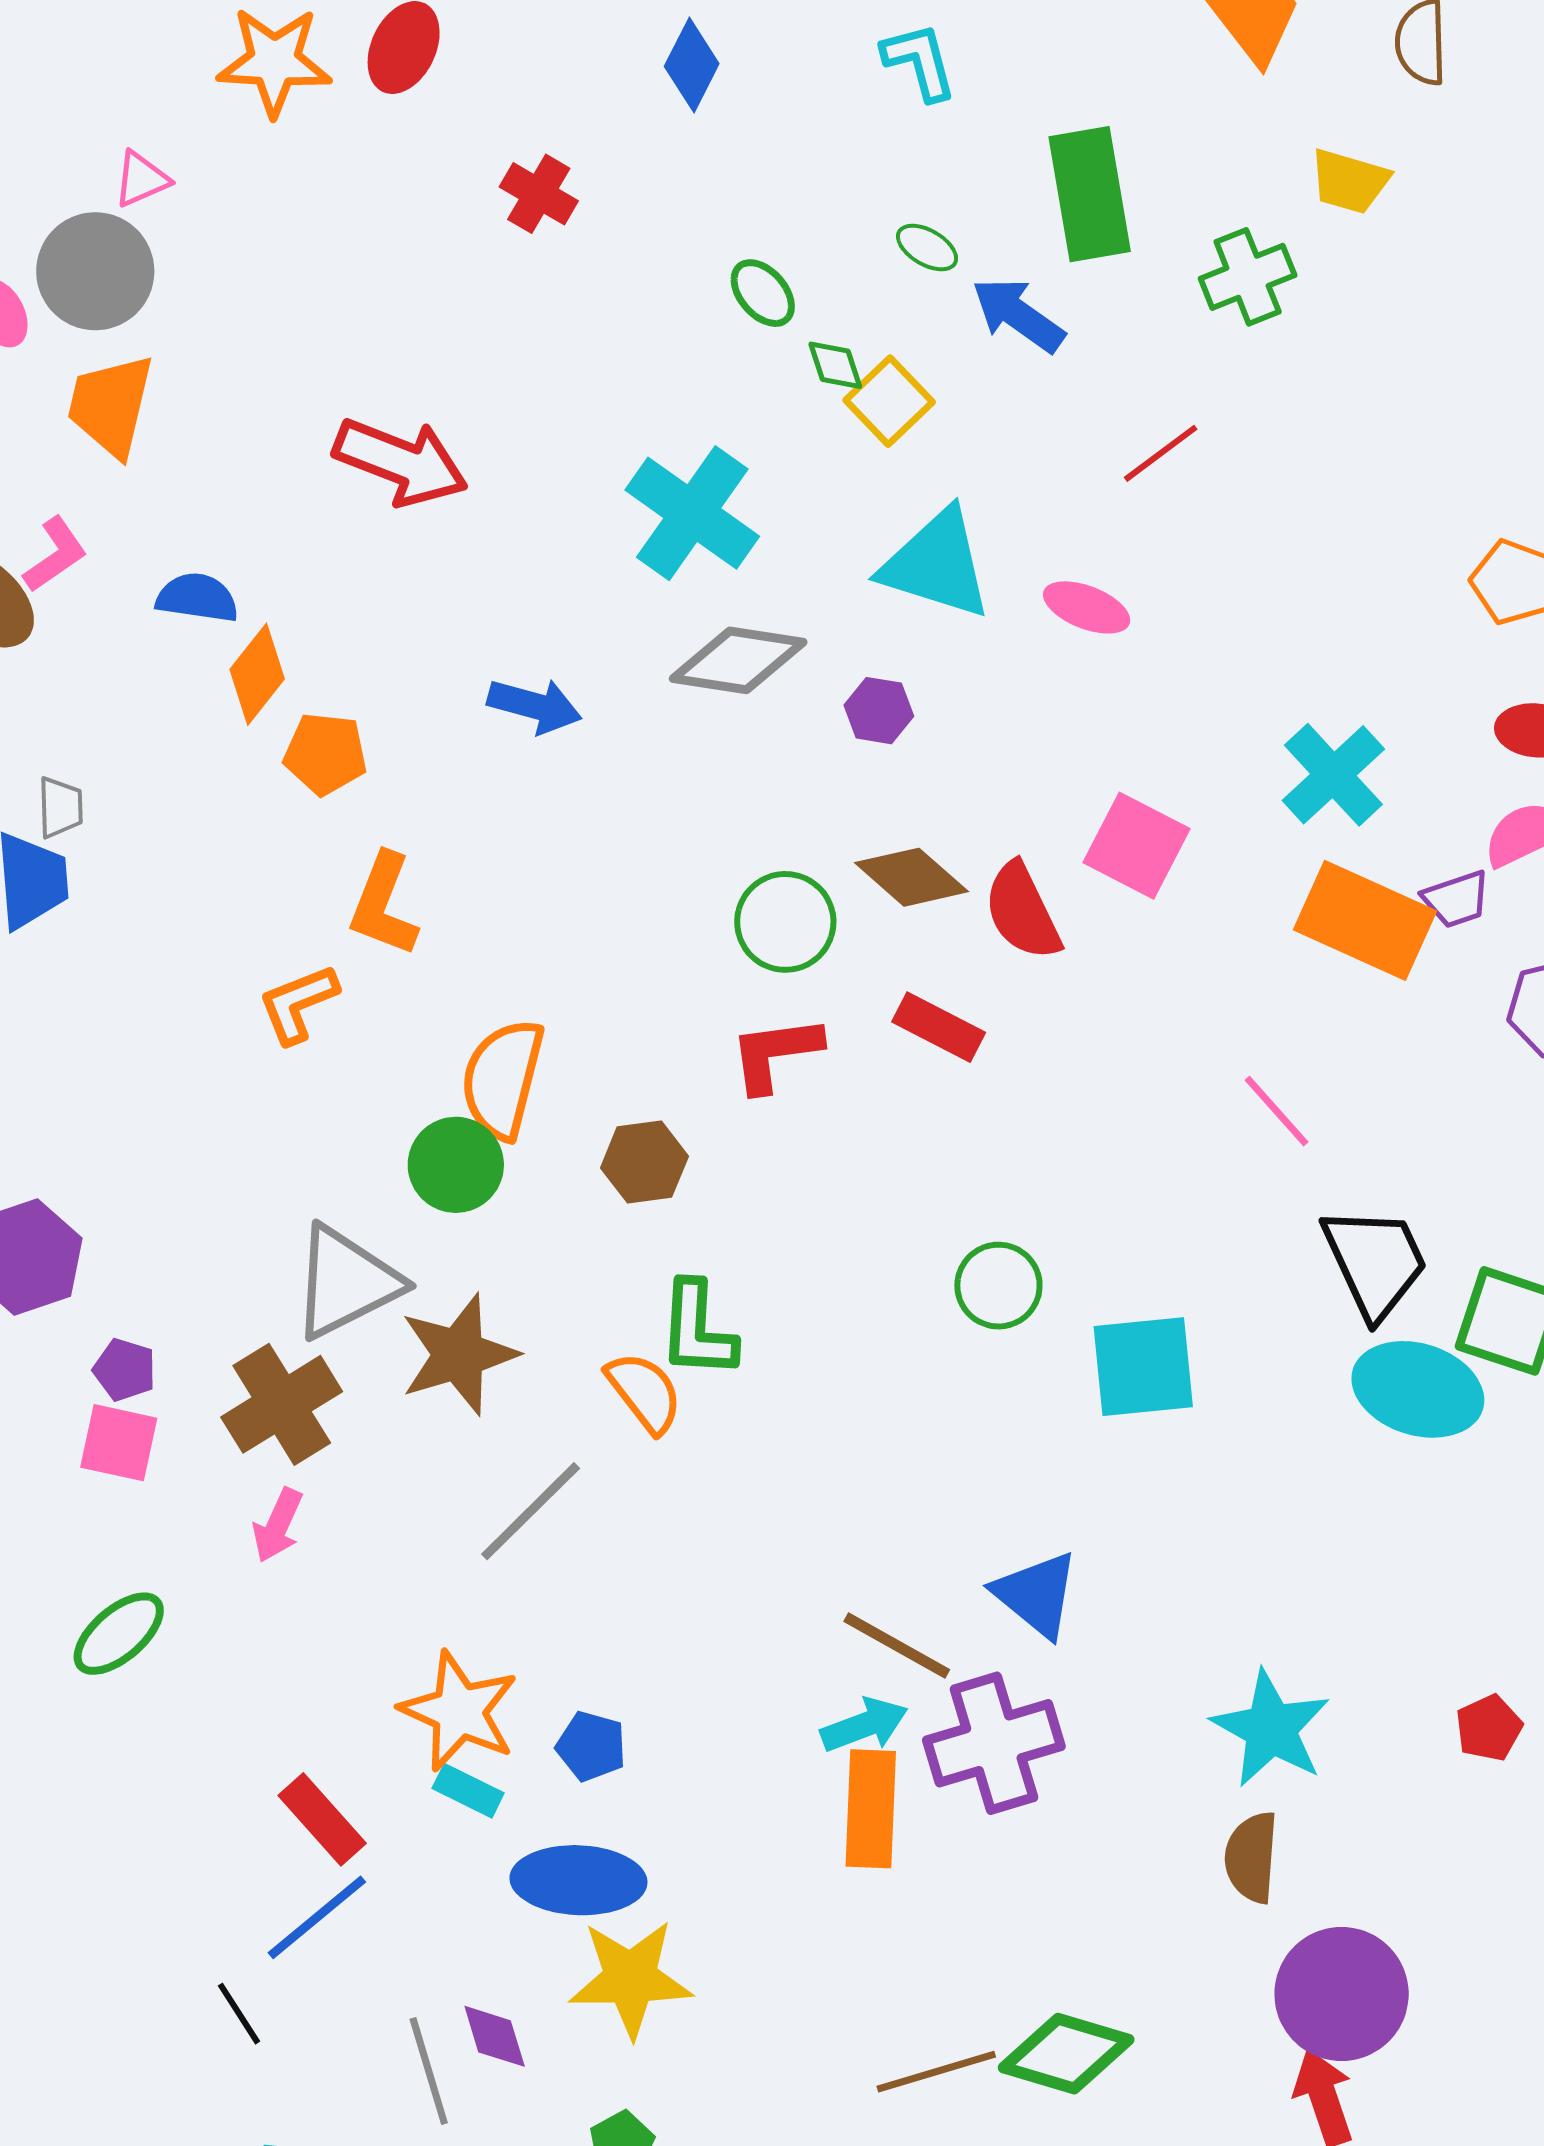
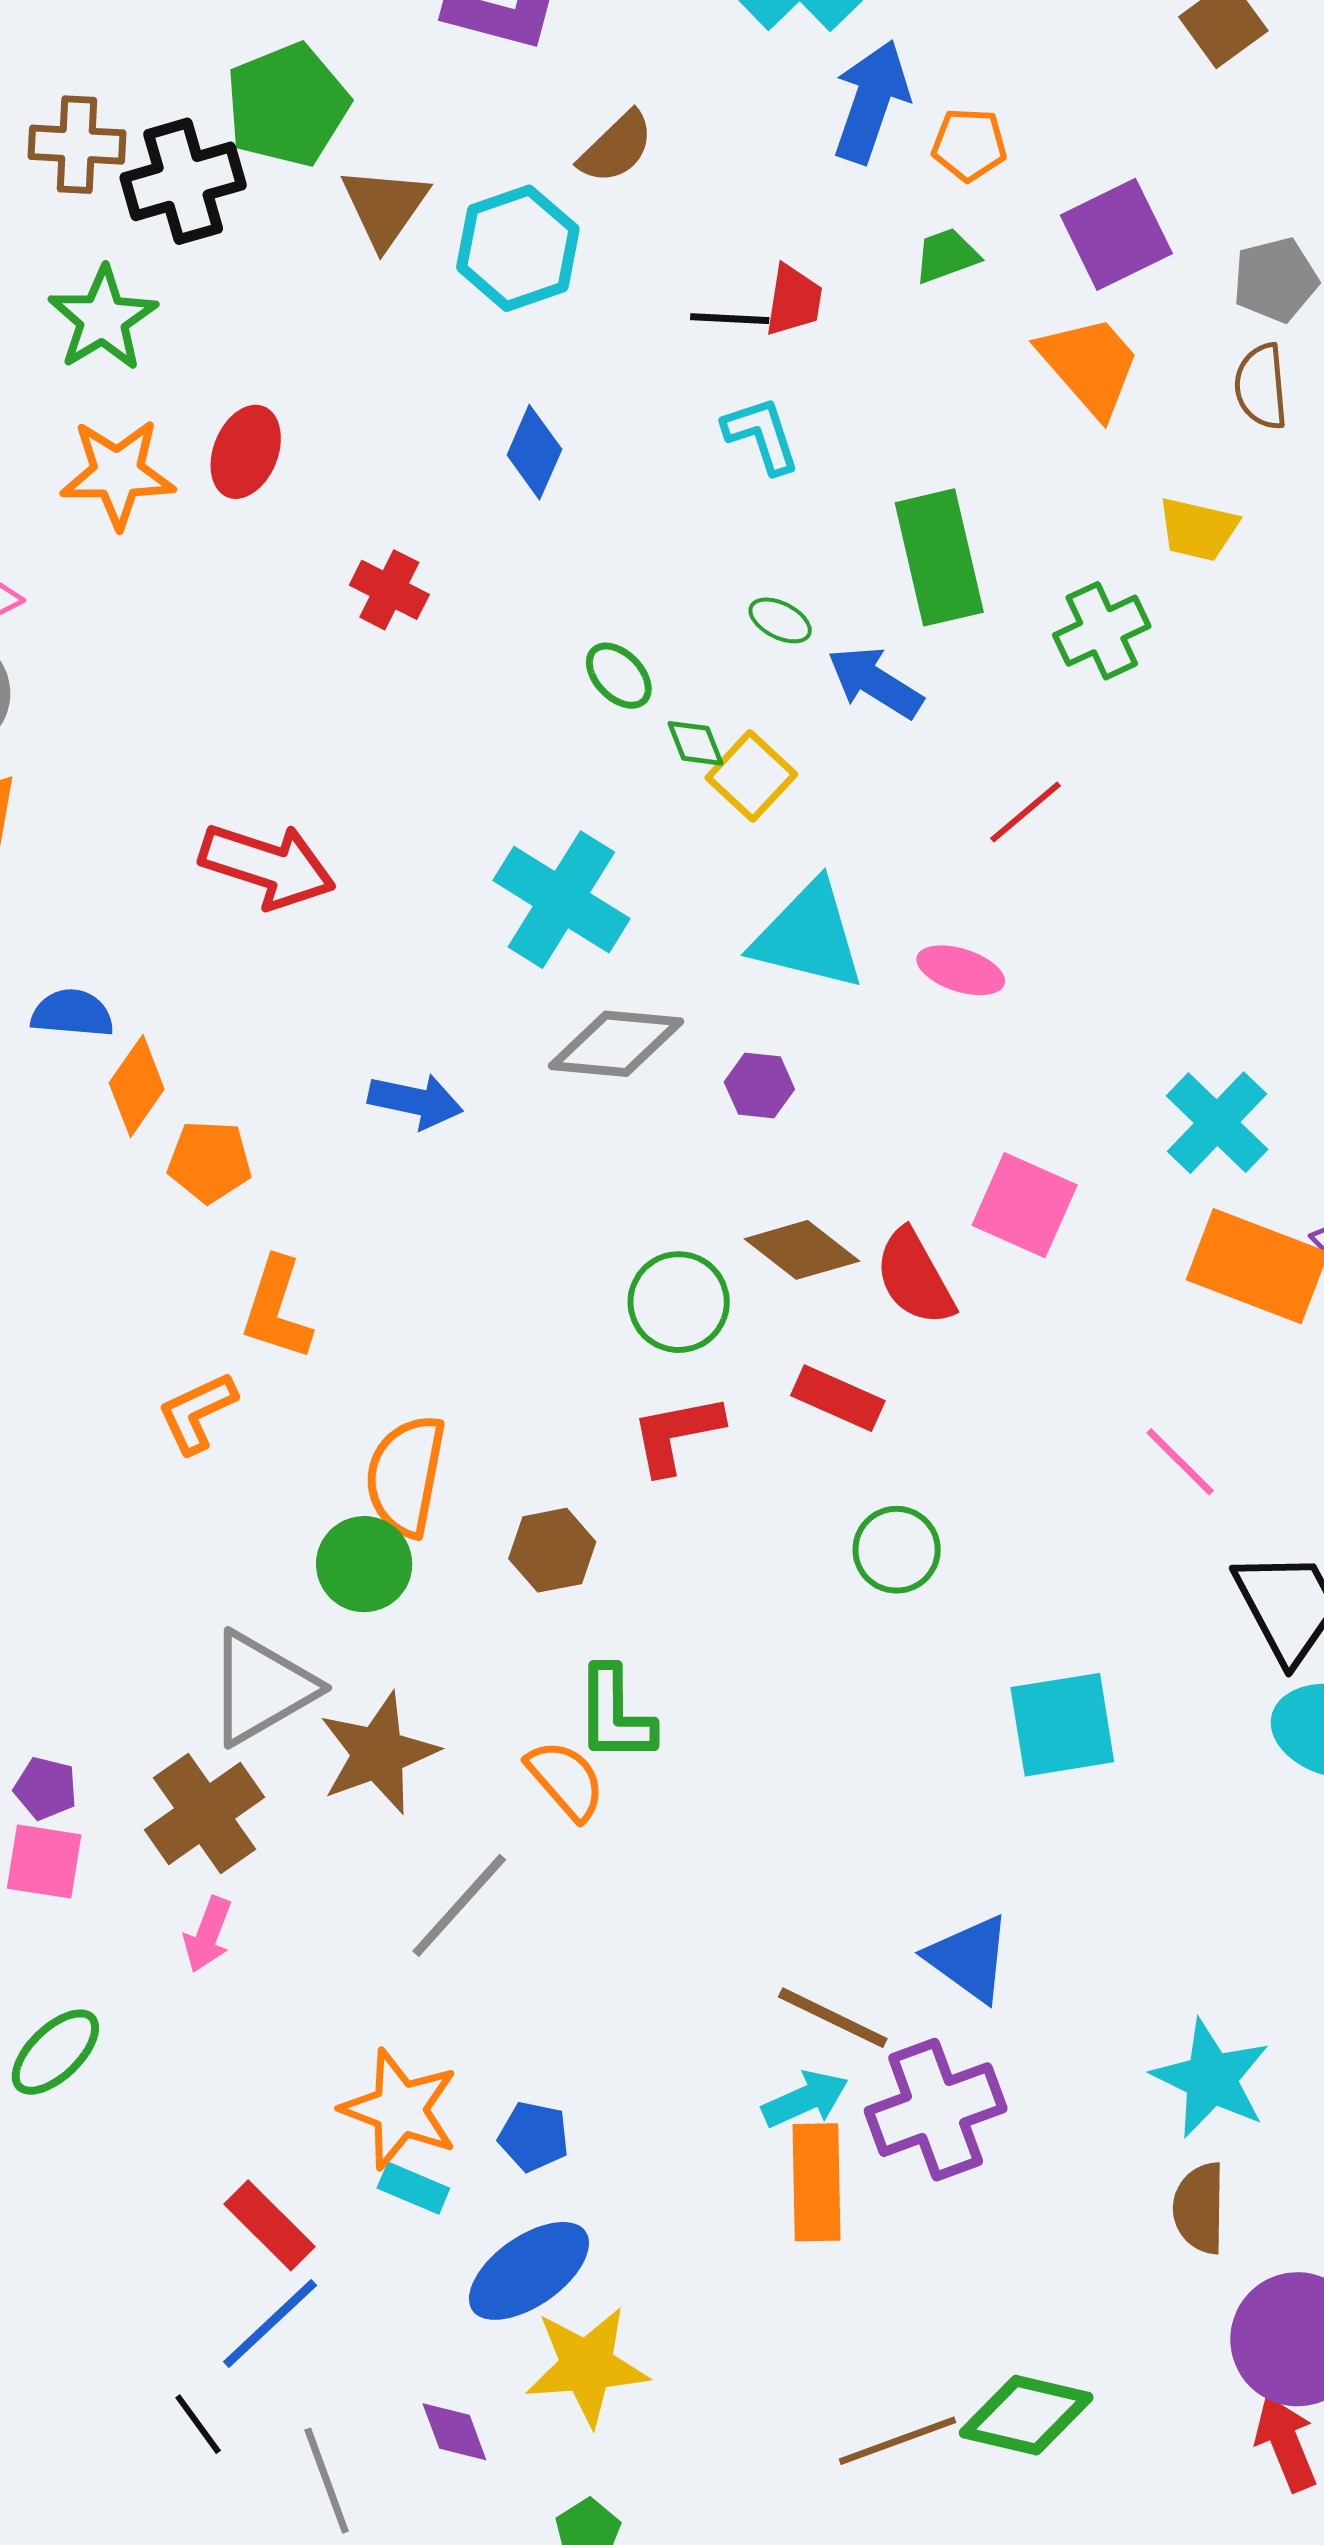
green circle: (998, 1286) -> (897, 1550), moved
blue ellipse: (578, 1880) -> (529, 2271), turned -34
gray line: (429, 2071) -> (327, 2481), moved

